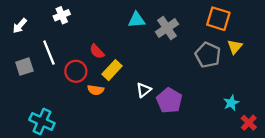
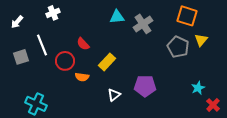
yellow rectangle: (112, 70) -> (107, 62), moved
white triangle: (144, 90) -> (114, 95), moved
purple pentagon: (169, 100) -> (145, 86), turned -30

